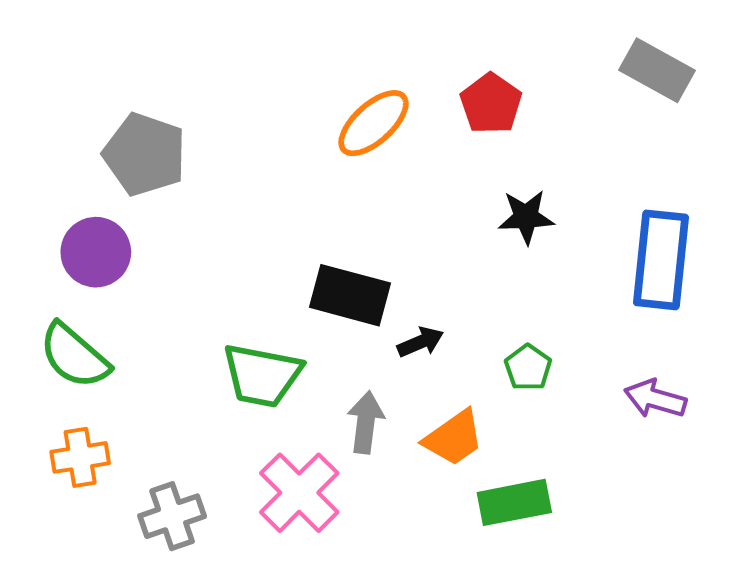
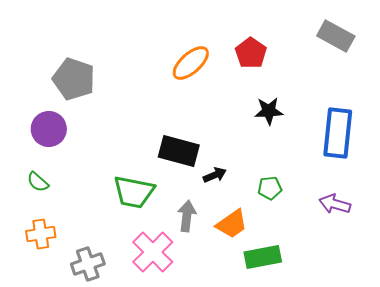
green semicircle: (74, 356) -> (38, 182), size x0.6
green pentagon: (528, 368) -> (270, 188), turned 30

